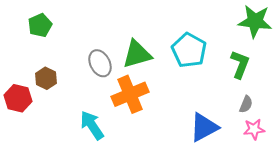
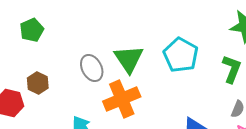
green triangle: (137, 54) -> (129, 59), turned -48

